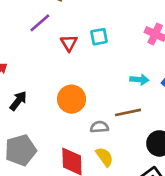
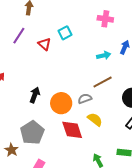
orange circle: (72, 99) -> (61, 103), moved
black arrow: (18, 101) -> (35, 95), moved

